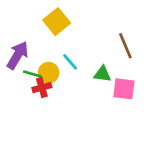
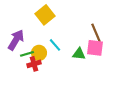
green line: (32, 74) -> (27, 54), turned -32
pink square: (124, 89) -> (95, 48), moved

